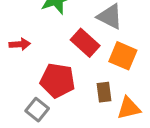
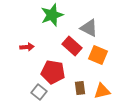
brown rectangle: (104, 92) -> (80, 88), moved

